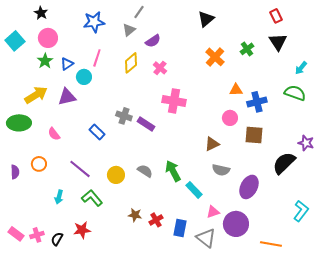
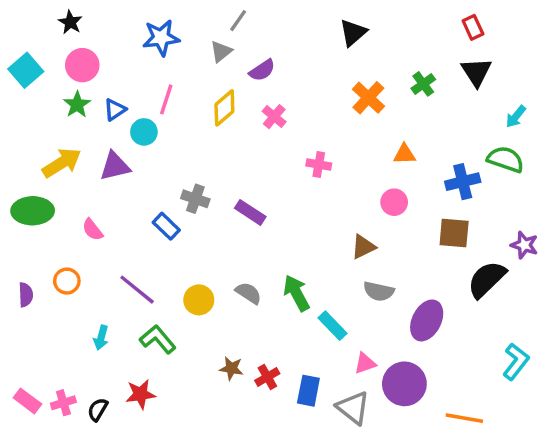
pink cross: (174, 101) -> (319, 165), moved, size x0.6
blue cross: (257, 102) -> (463, 182), moved
gray cross: (124, 116) -> (195, 199), moved
brown square: (254, 135) -> (454, 233), moved

